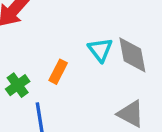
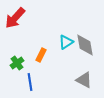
cyan triangle: (100, 50) -> (66, 42), turned 35

